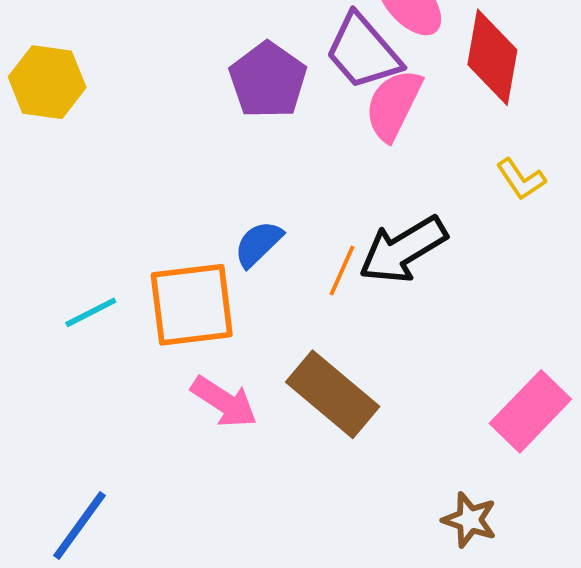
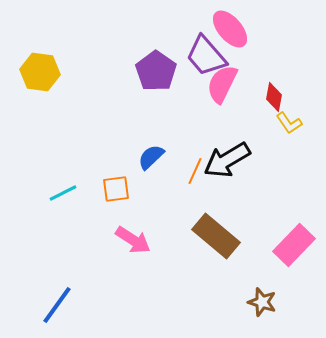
red diamond: (492, 57) -> (274, 97), moved, size x0.6
orange square: (192, 305) -> (116, 189), size x0.6
brown rectangle: (333, 394) -> (216, 236), moved

